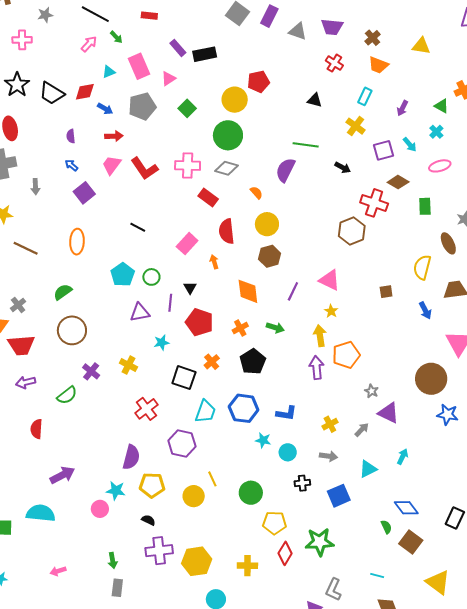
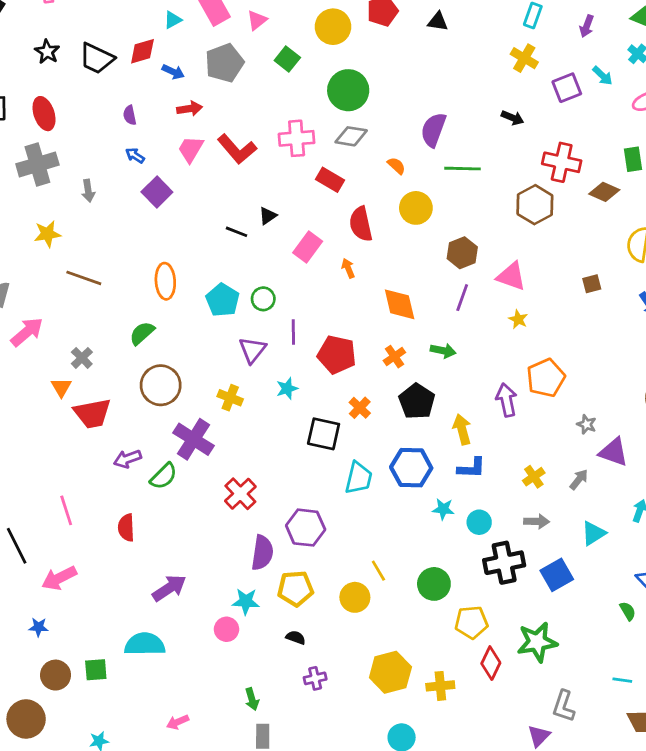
black star: (17, 85) -> (47, 52), size x0.7
yellow circle: (235, 100) -> (333, 27), moved
black triangle: (315, 100) -> (438, 21), moved
green line: (306, 145) -> (462, 169), moved
brown diamond: (398, 182) -> (604, 192), moved
orange ellipse: (77, 242) -> (165, 281), moved
brown hexagon: (270, 256) -> (462, 253), moved
black triangle: (190, 288) -> (268, 216), moved, turned 32
purple triangle: (140, 312) -> (252, 350), turned -35
yellow arrow: (320, 336) -> (462, 429), moved
yellow cross: (128, 365) -> (230, 398), moved
purple cross: (91, 371) -> (194, 439), size x1.6
purple arrow: (26, 382) -> (127, 459), moved
red cross: (146, 409) -> (240, 494), moved
purple hexagon: (182, 444) -> (306, 528), moved
black cross: (302, 483) -> (504, 563), size x1.8
purple cross: (159, 551) -> (315, 678), size x0.6
yellow hexagon: (197, 561) -> (390, 672), moved

